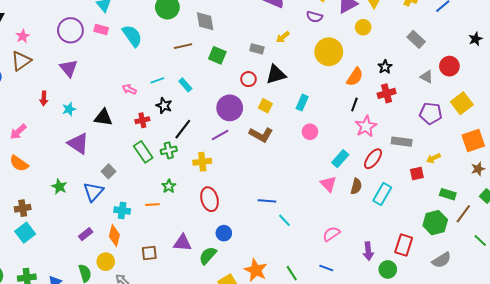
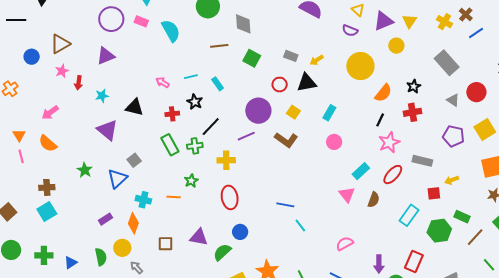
pink star: (23, 36) -> (62, 71), moved
yellow arrow: (283, 37) -> (317, 60), moved
gray rectangle: (416, 39) -> (447, 63), size x1.4
purple triangle: (69, 68) -> (106, 56), turned 42
cyan rectangle: (382, 194) -> (409, 215), moved
green hexagon: (435, 223) -> (439, 231), moved

